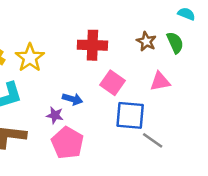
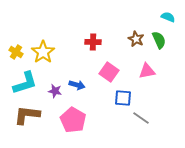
red cross: (92, 45) -> (93, 42), size x0.7
purple star: (55, 115) -> (55, 91), moved
blue square: (130, 115) -> (123, 98), size x0.7

